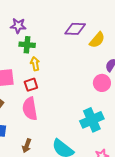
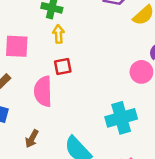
red square: (31, 85) -> (63, 67), moved

